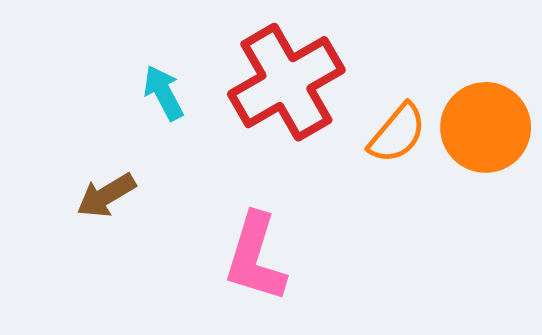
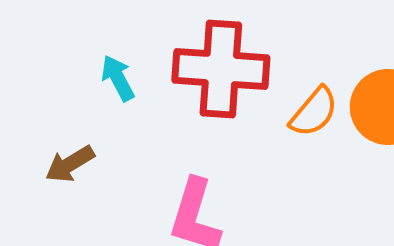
red cross: (286, 82) -> (221, 69), turned 34

